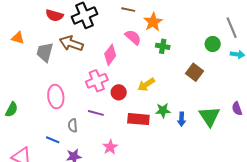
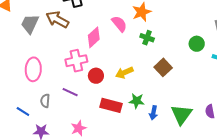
brown square: (194, 72) -> (163, 67), moved

